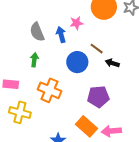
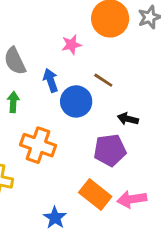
blue arrow: (61, 35) -> (51, 80), moved
black arrow: (112, 63) -> (128, 119), moved

